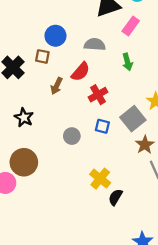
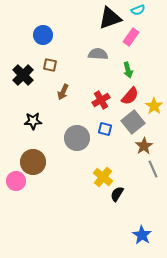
blue circle: (55, 36) -> (43, 35), moved
red semicircle: (81, 72) -> (130, 96), moved
black star: (24, 118) -> (33, 121), turned -30
gray circle: (72, 136) -> (77, 138), size x1.6

